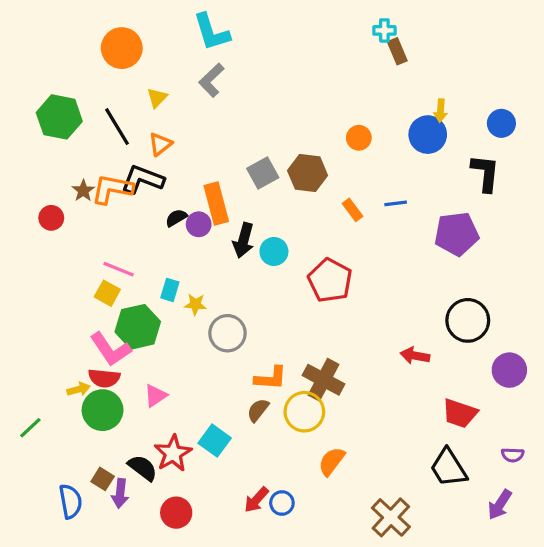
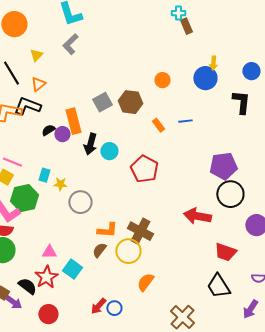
purple pentagon: (457, 234) -> (223, 166), moved
red arrow: (415, 356) -> (197, 216), size x1.5
pink triangle: (155, 396) -> (49, 252), moved, turned 35
purple arrow: (120, 493) -> (13, 302), turned -60

